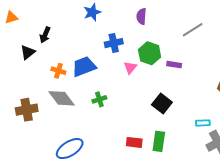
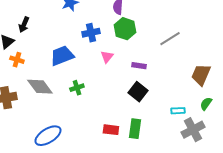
gray line: (193, 30) -> (170, 39), moved
green hexagon: (150, 53) -> (125, 29), moved
purple rectangle: (174, 65) -> (139, 66), moved
orange cross: (58, 71) -> (17, 60), moved

